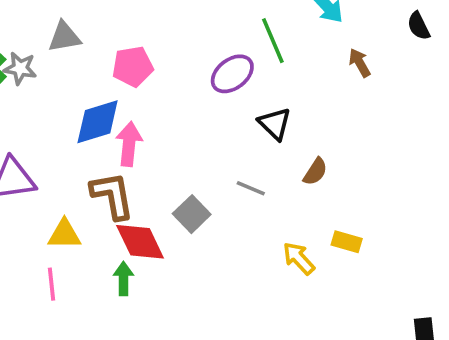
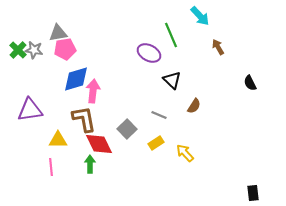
black semicircle: (419, 26) -> (250, 83), moved
pink pentagon: (133, 66) -> (65, 49), moved
purple ellipse: (232, 74) -> (149, 53), turned 65
yellow rectangle: (347, 242) -> (156, 143), moved, turned -49

